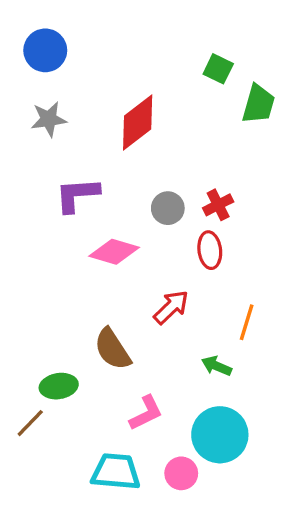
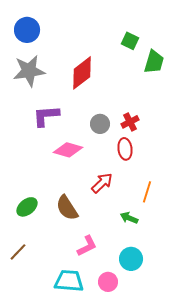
gray star: (49, 119) -> (29, 71), size x1.5
green ellipse: (59, 386) -> (27, 207), moved, turned -30
cyan circle: (220, 435) -> (131, 259), size x0.7

